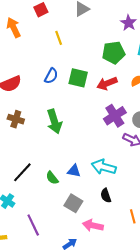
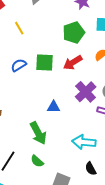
blue semicircle: (51, 76) -> (19, 65), turned -140
green arrow: (54, 121) -> (38, 133), moved
blue triangle: (74, 171) -> (54, 107), moved

